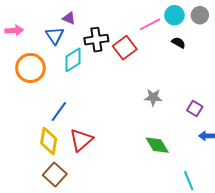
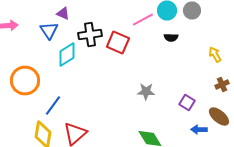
black semicircle: (179, 43) -> (171, 38), turned 152
red square: (125, 48) -> (118, 42), turned -30
orange circle: (30, 68) -> (25, 80), moved

